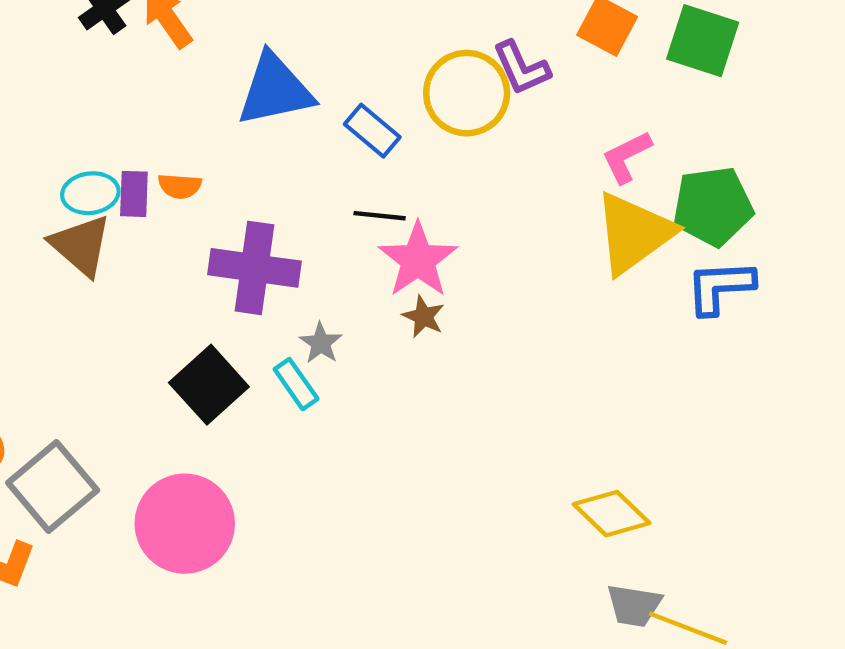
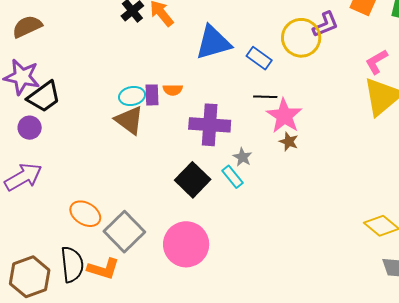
purple L-shape: (521, 68) -> (325, 24), turned -84

